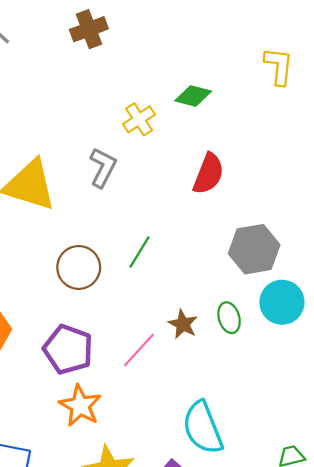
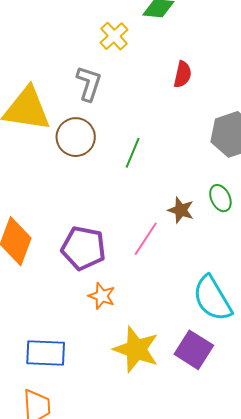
red semicircle: (208, 174) -> (183, 74), size x0.7
brown circle: (79, 267) -> (76, 137), moved
orange star: (80, 406) -> (102, 296), size x0.7

